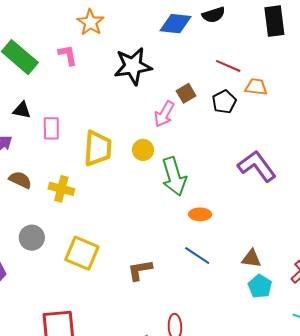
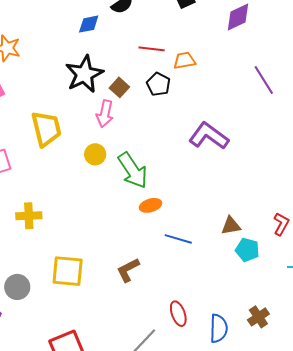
blue diamond: (176, 24) -> (89, 24), size x0.7
black star: (133, 66) -> (84, 74), moved
yellow trapezoid: (98, 148) -> (46, 129), moved
orange ellipse: (200, 214) -> (151, 205), moved
gray circle: (32, 238) -> (17, 287), moved

